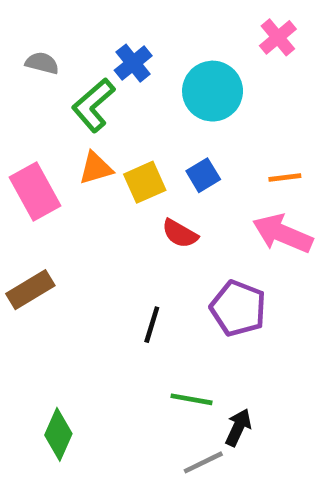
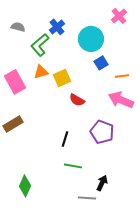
blue square: (203, 175) -> (101, 63), moved
green line: (192, 399) -> (73, 166), moved
gray line: (203, 462) -> (87, 198), turned 30

